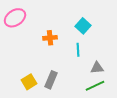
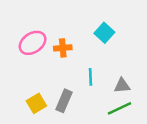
pink ellipse: (15, 18) -> (33, 43), moved
cyan line: (78, 50) -> (91, 77), moved

